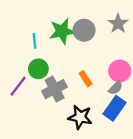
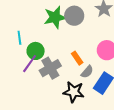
cyan line: (35, 41) -> (19, 38), moved
purple line: (18, 86) -> (30, 64), moved
gray semicircle: (116, 88) -> (87, 72), moved

